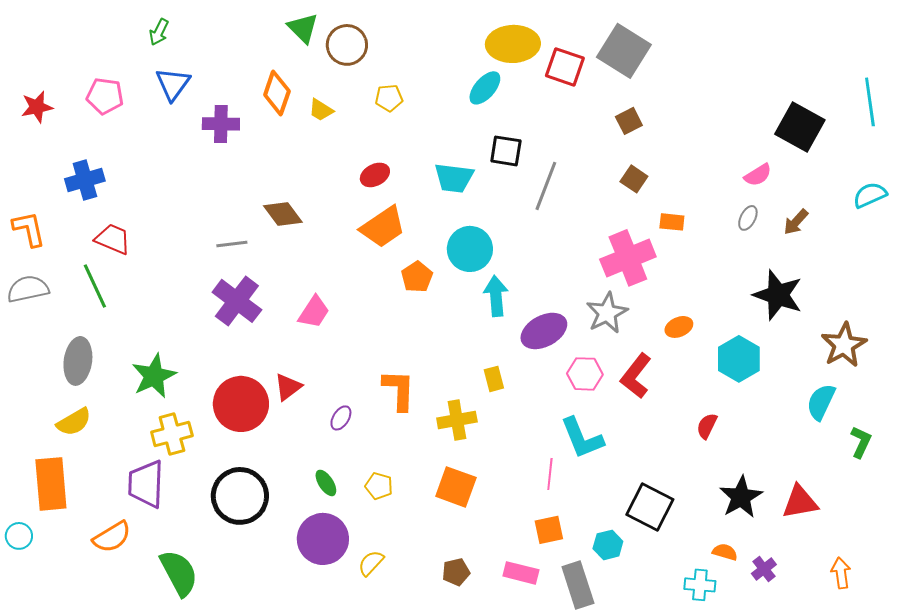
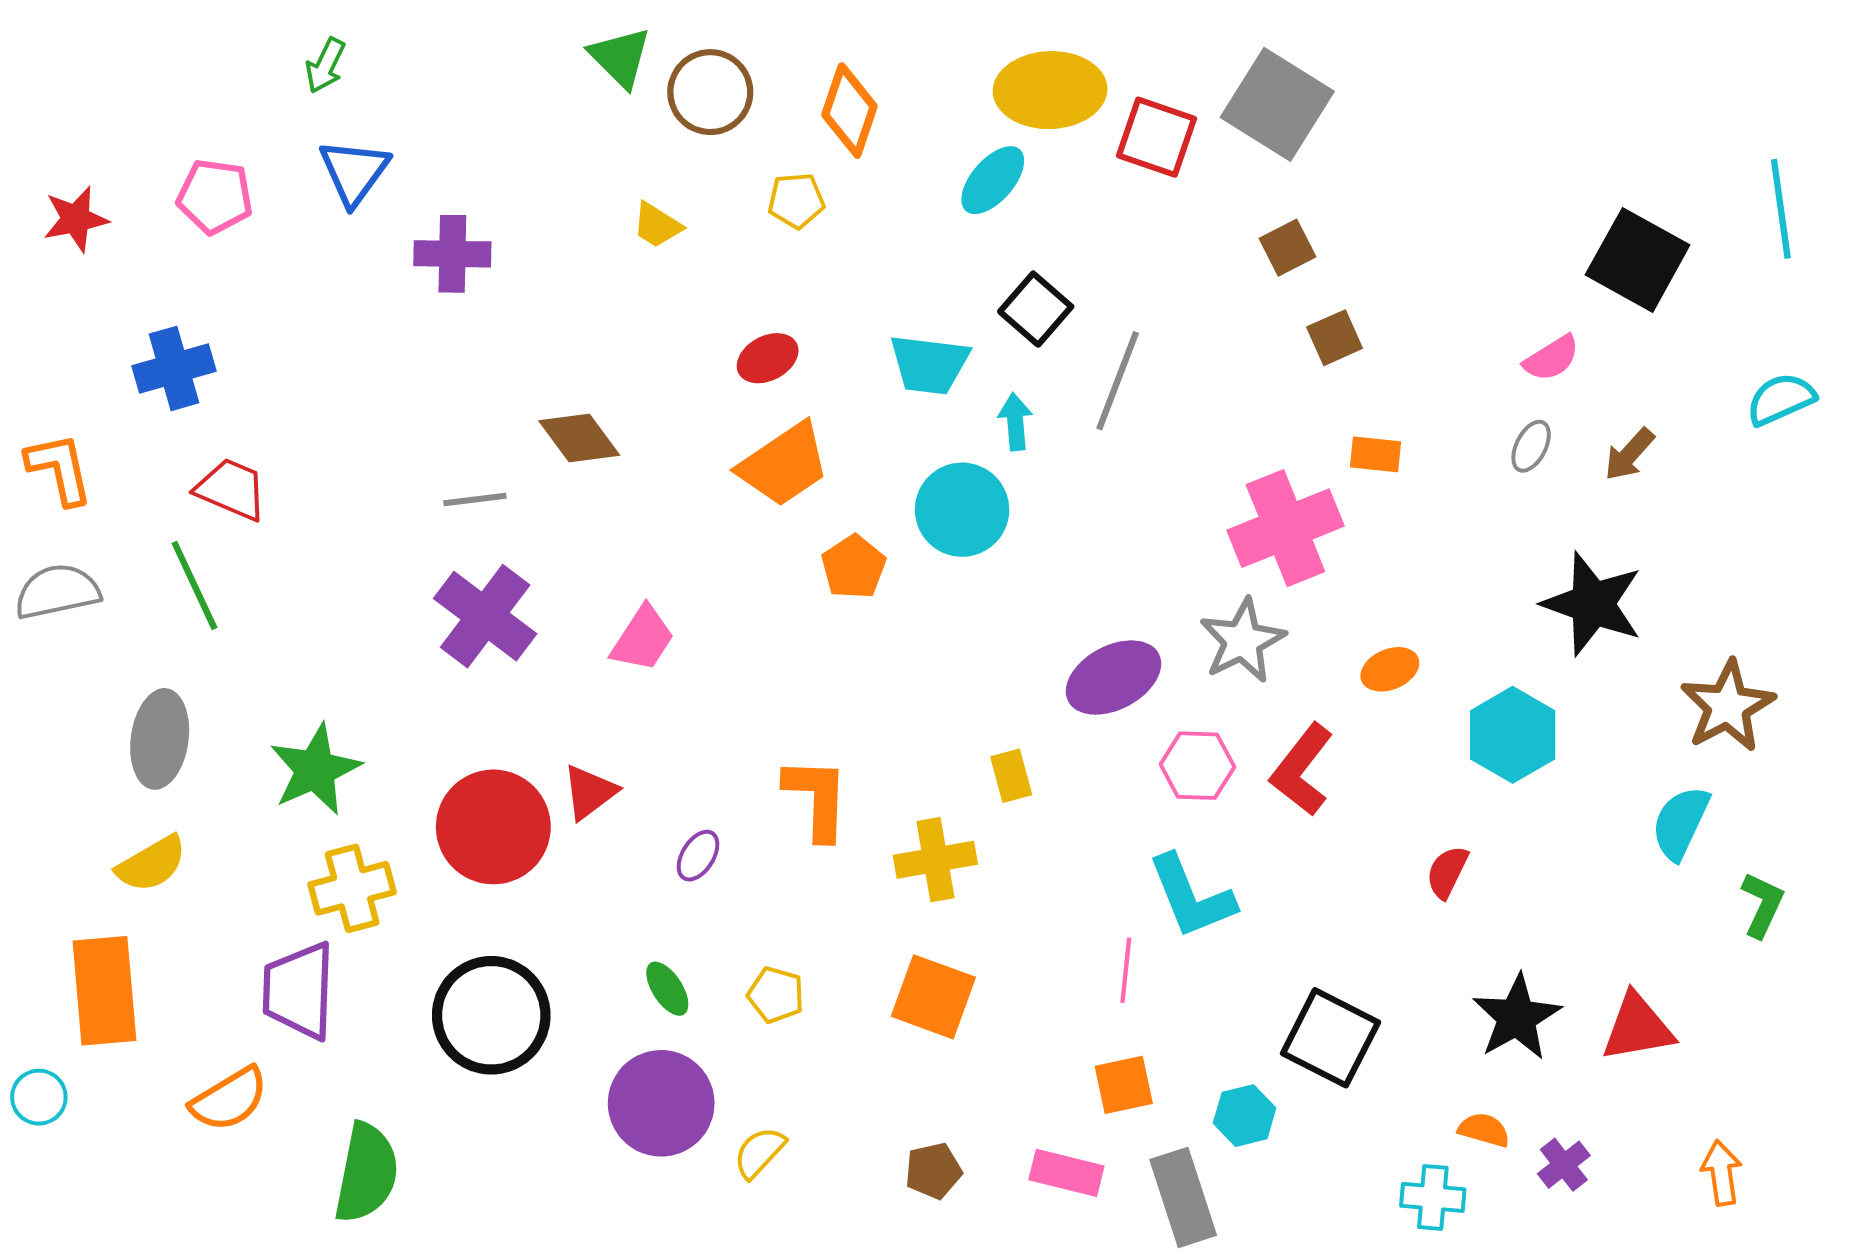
orange diamond: (277, 93) -> (849, 111), moved
black square: (506, 151) -> (1036, 309), turned 32
brown square: (634, 179) -> (1335, 338), moved, turned 32
cyan arrow: (496, 296) -> (1015, 422), moved, size x0.7
green semicircle: (179, 573) -> (366, 1173), turned 39

